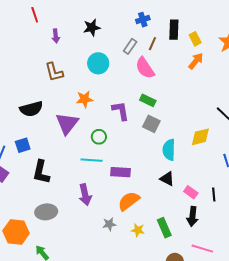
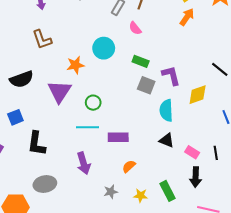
cyan circle: (98, 63) -> (104, 48), moved
pink semicircle: (145, 68) -> (135, 28), size x0.6
purple L-shape: (121, 111) -> (171, 75), moved
orange semicircle: (129, 201) -> (129, 166), size x0.6

